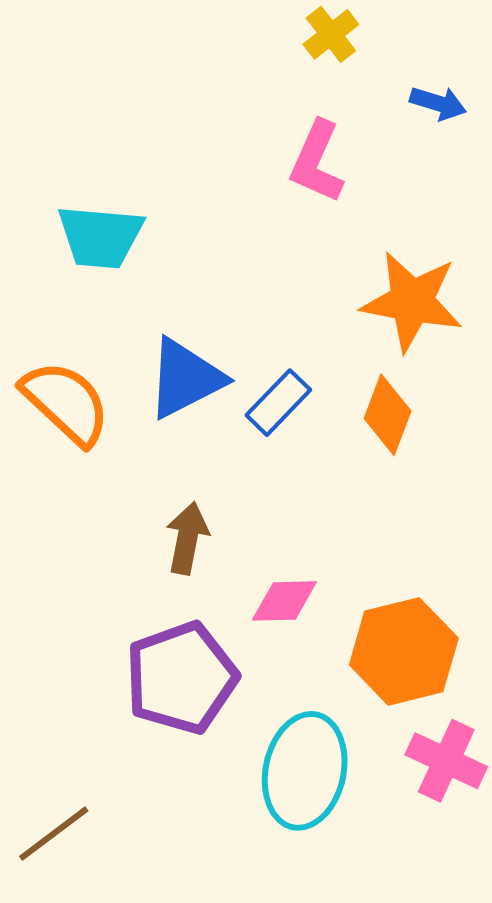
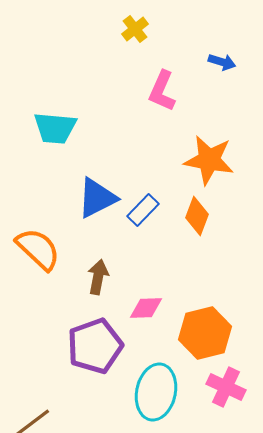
yellow cross: (331, 34) -> (135, 29), moved
orange semicircle: (66, 403) -> (38, 249), moved

